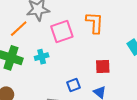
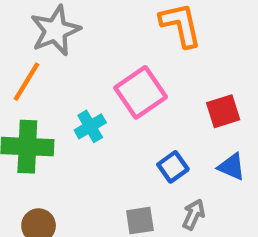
pink square: (62, 32) -> (141, 92), moved

